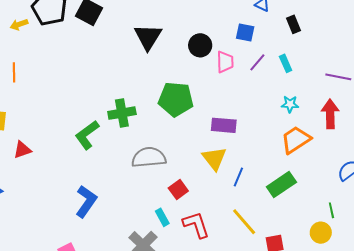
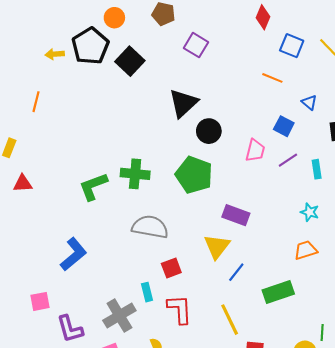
black circle: (200, 45) -> (209, 131), moved
orange trapezoid: (296, 140) -> (306, 250), size x0.7

